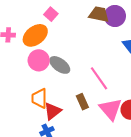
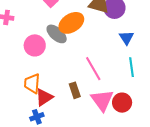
orange ellipse: (35, 35) -> (71, 23), moved
gray ellipse: (60, 65) -> (57, 34), moved

